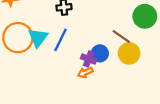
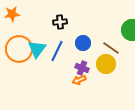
blue circle: (100, 53) -> (83, 43), moved
yellow circle: (129, 53) -> (106, 64), moved

